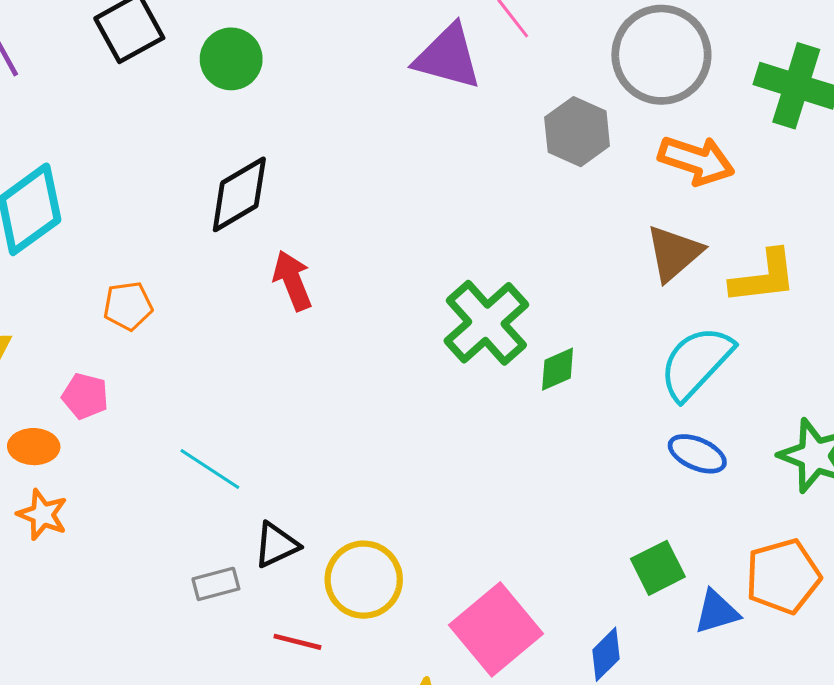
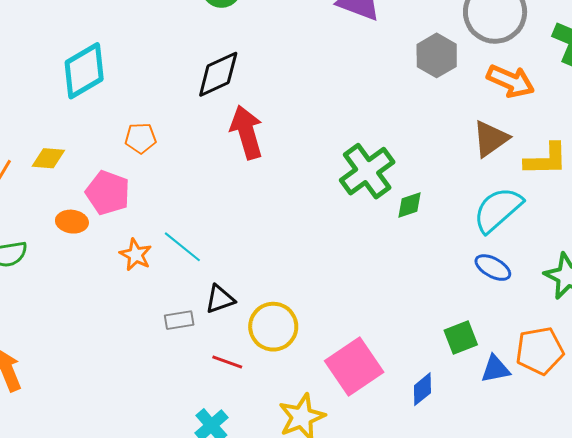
red arrow: (293, 281) -> (247, 132), size x1.4
pink pentagon: (85, 396) -> (108, 193), size x1.5
orange star: (42, 515) -> (136, 255), moved

